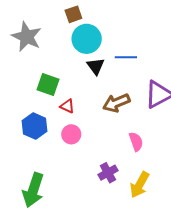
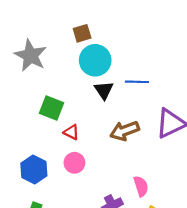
blue hexagon: (35, 126) -> (34, 169), moved
pink semicircle: (136, 142) -> (141, 186), moved

